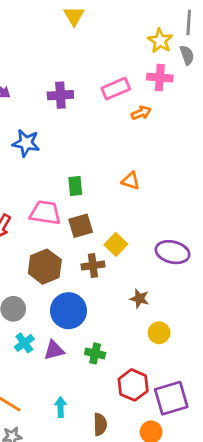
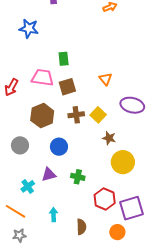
orange triangle: (131, 181) -> (105, 79), moved, turned 32
yellow square: (116, 244) -> (98, 115), moved
blue circle: (68, 311) -> (59, 147), size x0.7
yellow circle: (159, 333) -> (123, 162), size x1.5
cyan cross: (24, 343) -> (28, 186), moved

